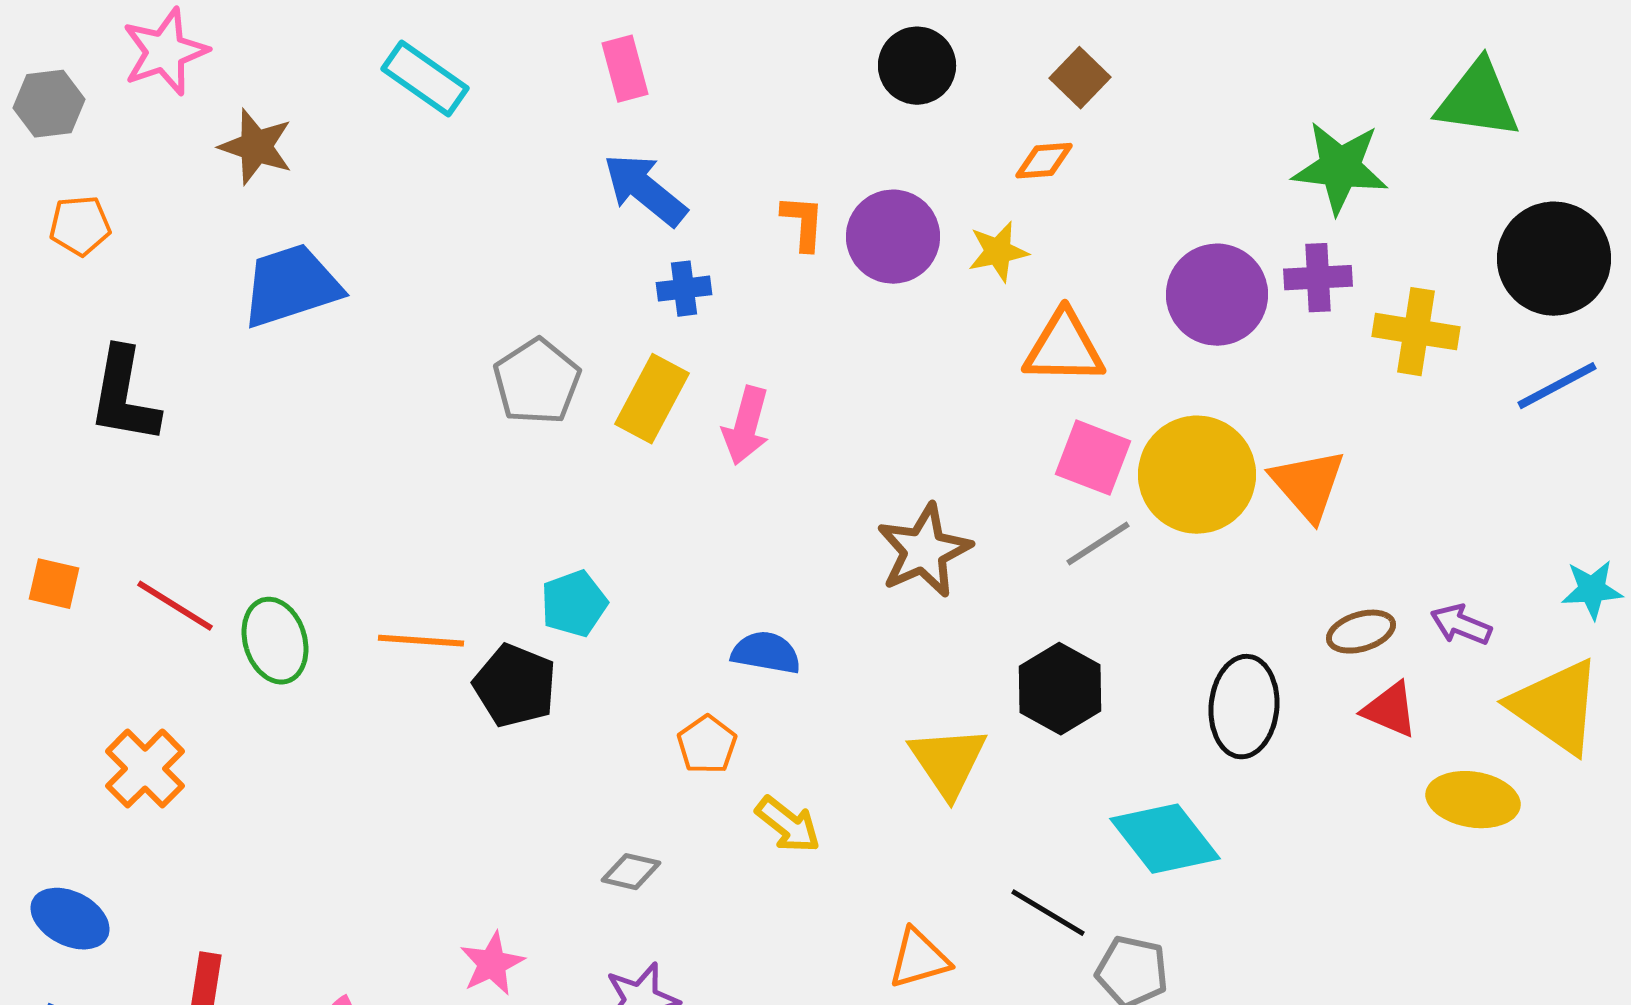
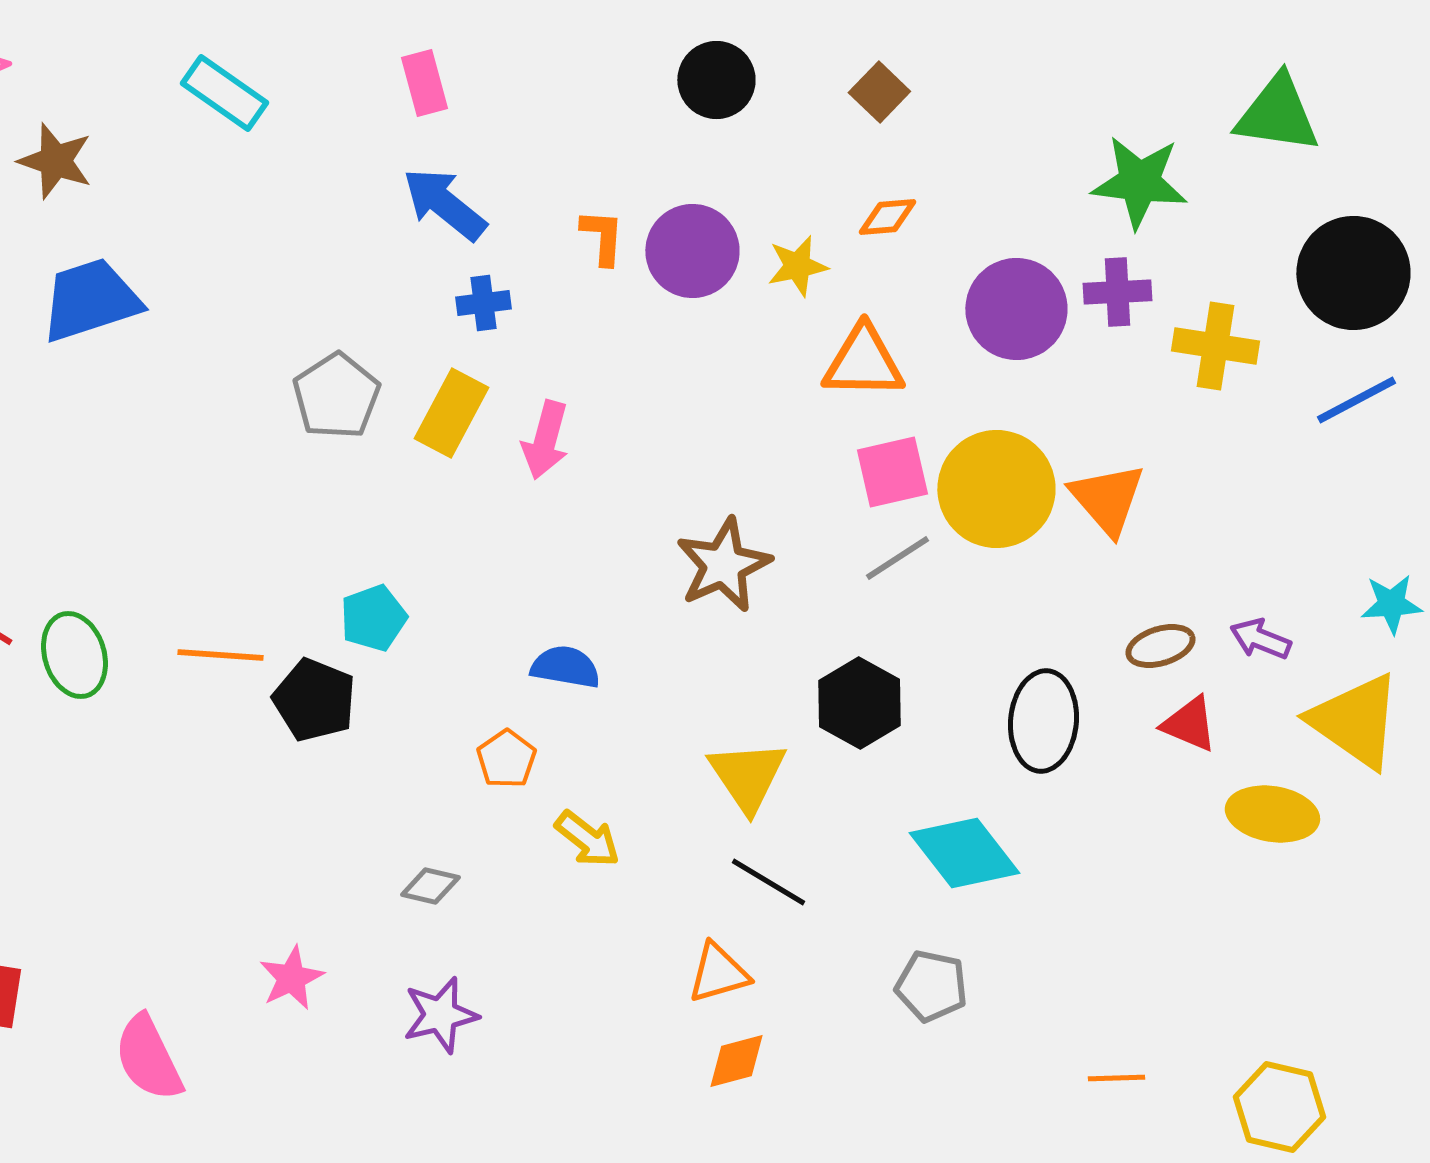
orange diamond: (1044, 161) -> (887, 217), moved
pink square: (1093, 458) -> (892, 472), turned -34
black line: (1048, 913) -> (768, 882), moved

